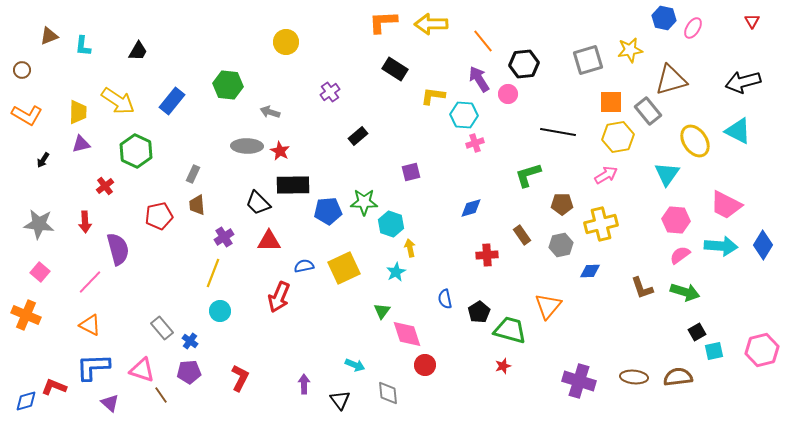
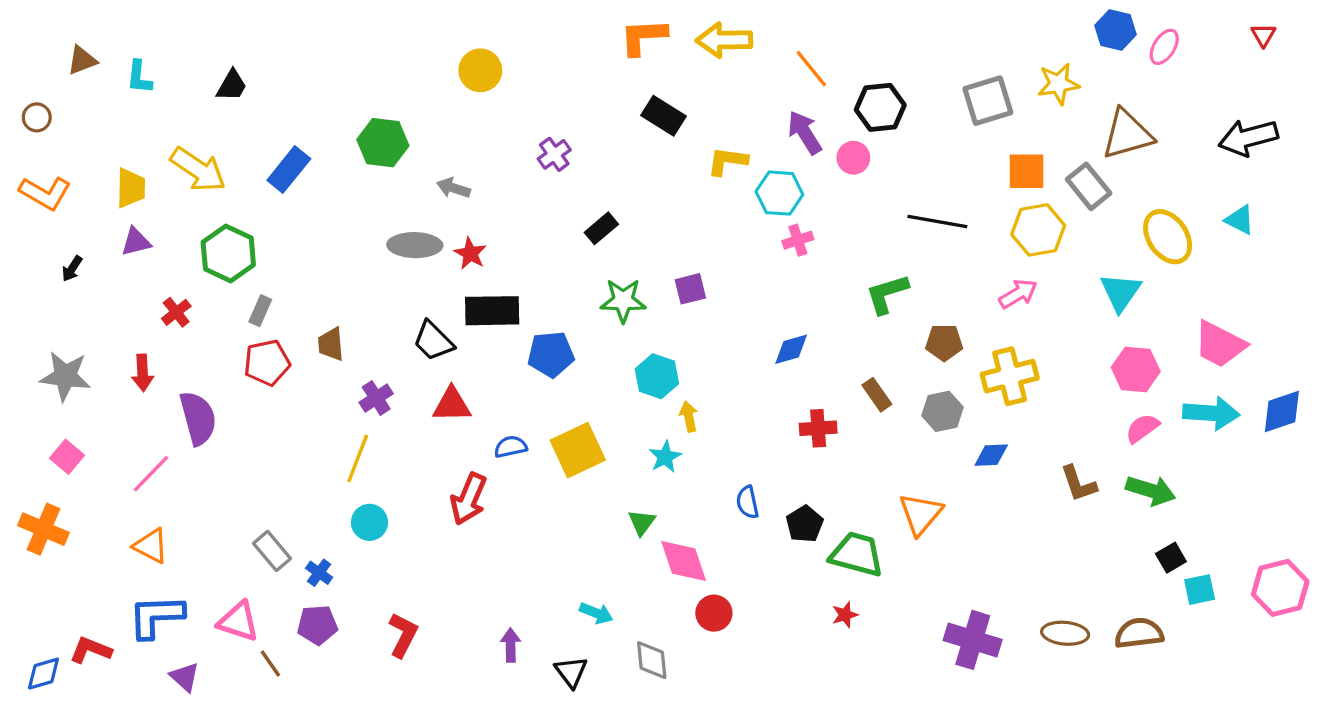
cyan triangle: (738, 131) -> (1240, 220), size x0.7
gray rectangle: (193, 174) -> (260, 311), moved
green star: (364, 202) -> (623, 301), moved
blue diamond: (763, 245) -> (1282, 411), turned 40

